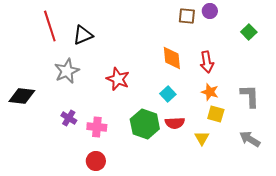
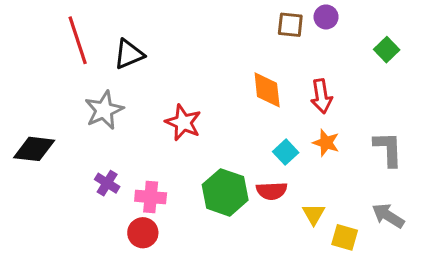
cyan square: (168, 94) -> (286, 152), moved
yellow square: (216, 114) -> (345, 237), moved
red circle: (96, 161) -> (143, 233), moved

